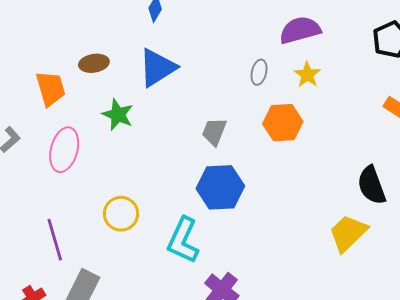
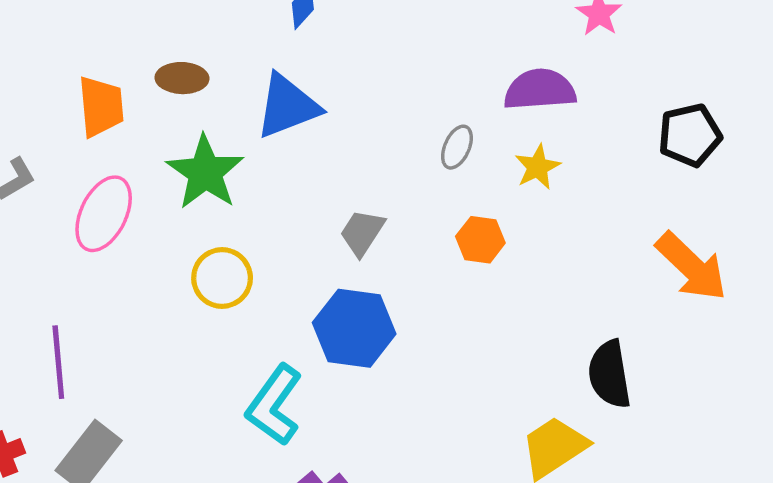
green star: (118, 115) -> (205, 172), size x1.4
orange hexagon: (283, 123) -> (480, 240), size x0.7
yellow circle: (121, 214) -> (222, 278), moved

